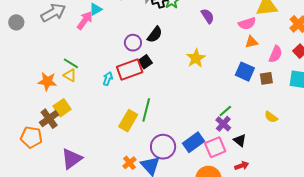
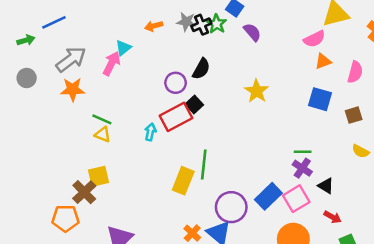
purple semicircle: (208, 16) -> (252, 32), moved
brown square: (266, 78) -> (354, 115), moved
orange star: (47, 81) -> (73, 89), moved
yellow square: (62, 108) -> (99, 176), turned 30
green line: (225, 111) -> (303, 152), turned 48
red arrow: (242, 166) -> (332, 217), turned 56

